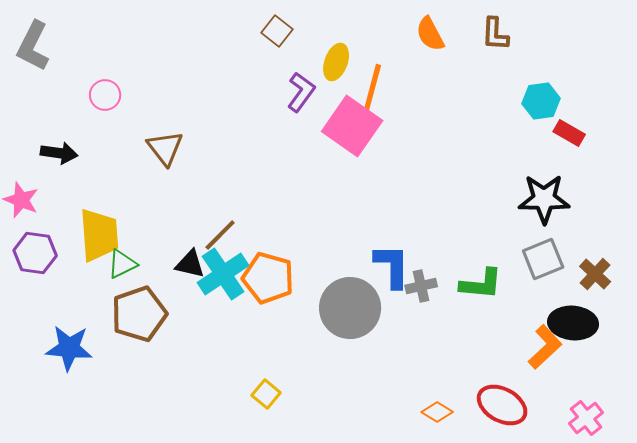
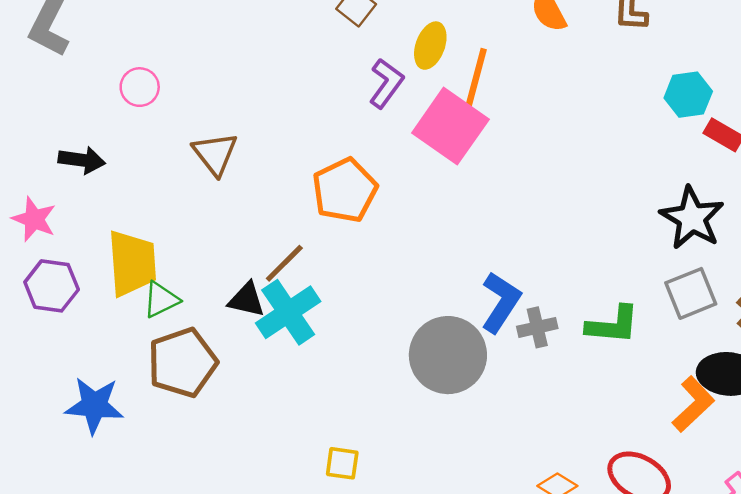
black star: (544, 199) -> (692, 218), turned 30
blue L-shape: (392, 266) -> (501, 302), turned 33
orange pentagon: (268, 278) -> (345, 190), moved, turned 30
yellow square: (266, 394) -> (342, 463), turned -32

